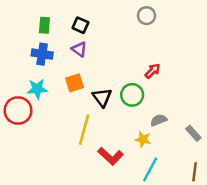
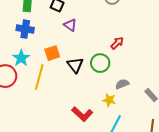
purple triangle: (79, 49) -> (70, 25), moved
cyan star: (37, 89) -> (21, 58), turned -30
yellow line: (84, 130) -> (39, 77), moved

